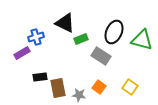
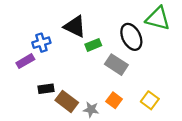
black ellipse: (114, 32) -> (131, 37), turned -50
green triangle: (142, 40) -> (158, 18), moved
brown rectangle: (58, 88) -> (67, 101), turned -42

